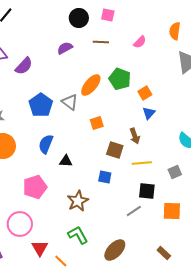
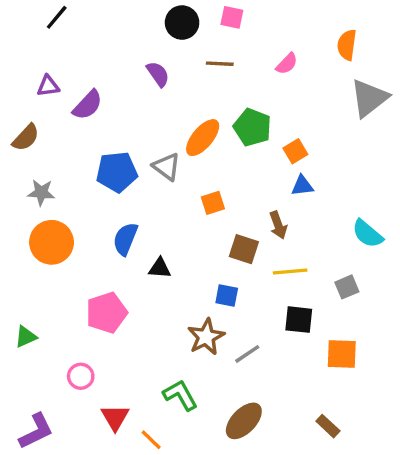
purple semicircle: (65, 48) -> (158, 74), turned 84
blue pentagon: (41, 105) -> (117, 172), turned 30
blue triangle: (149, 113) -> (302, 186), turned 40
brown star: (78, 201) -> (206, 337), moved
gray line: (134, 211) -> (247, 354), moved
pink circle: (20, 224) -> (81, 376), size x0.6

